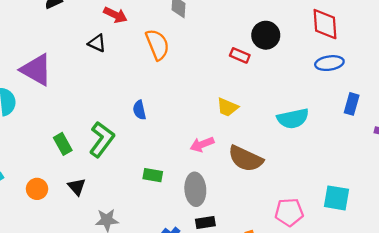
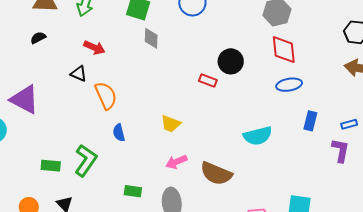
orange semicircle: (157, 45) -> (106, 96), moved
yellow trapezoid: (227, 107) -> (171, 124), moved
green rectangle: (63, 144) -> (51, 166), turned -54

